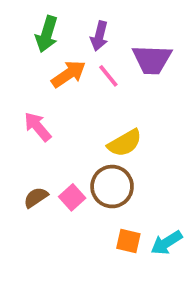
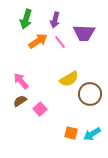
pink arrow: (38, 127) -> (21, 81), moved
brown circle: (112, 187) -> (90, 94), moved
brown semicircle: (36, 197) -> (20, 101), moved

